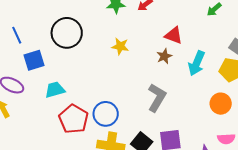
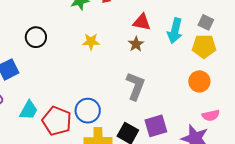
black circle: (67, 33) -> (36, 37), size x0.7
cyan arrow: (197, 63) -> (175, 31), moved
cyan trapezoid: (55, 90) -> (29, 110), moved, turned 145

